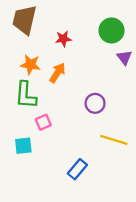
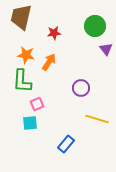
cyan square: (23, 146) -> (30, 123), moved

